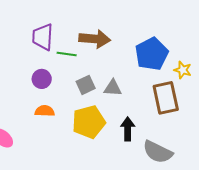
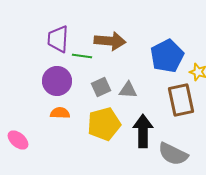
purple circle: (42, 79) -> (57, 81), size x1.5
black arrow: (128, 129) -> (143, 131), size x1.4

